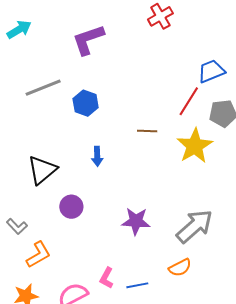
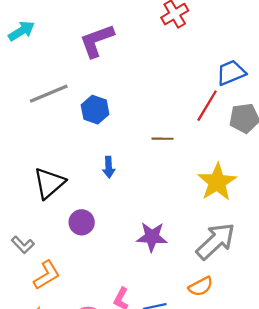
yellow star: (195, 146) -> (217, 182), moved

